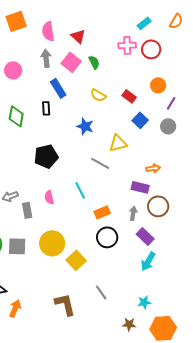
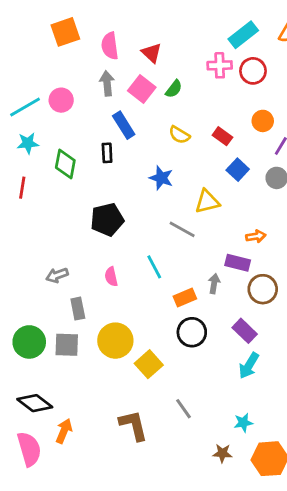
cyan rectangle: (144, 23) -> (243, 35), size x1.5
green semicircle: (94, 62) -> (174, 89), turned 64
gray rectangle: (27, 210) -> (78, 309), moved
gray arrow: (133, 213) -> (214, 284), moved

